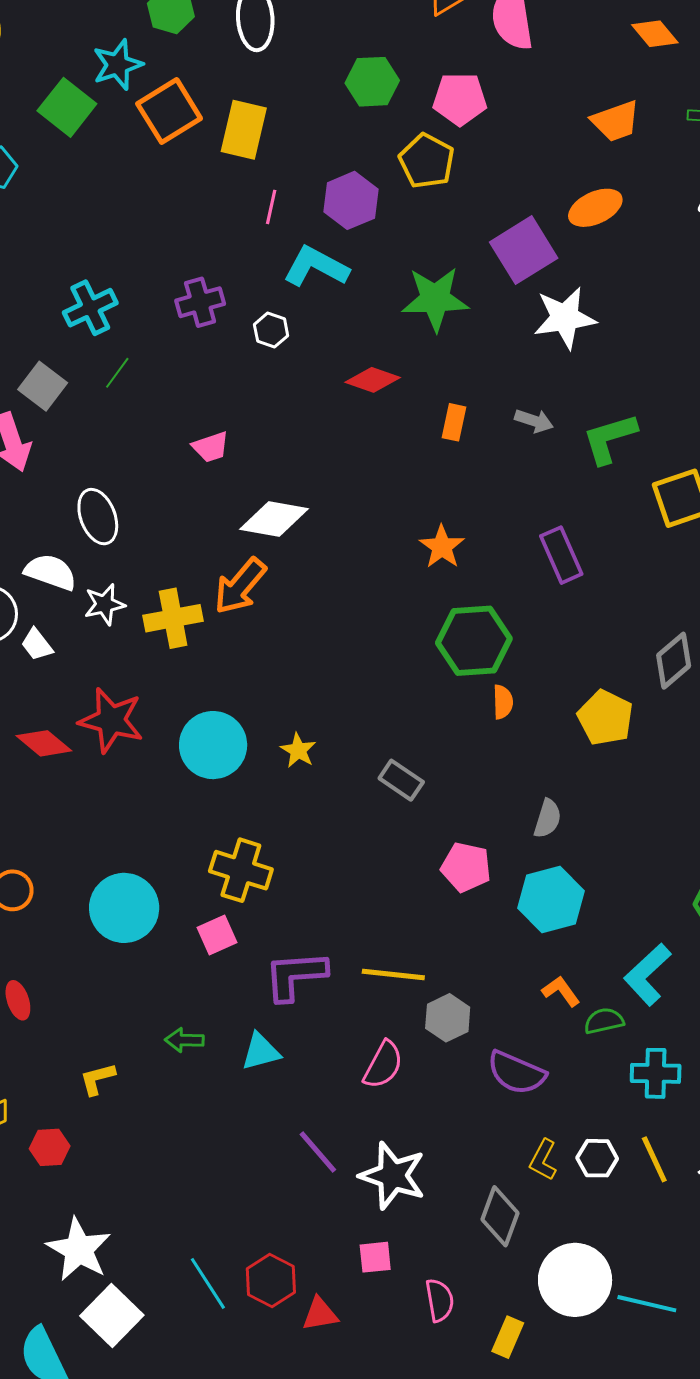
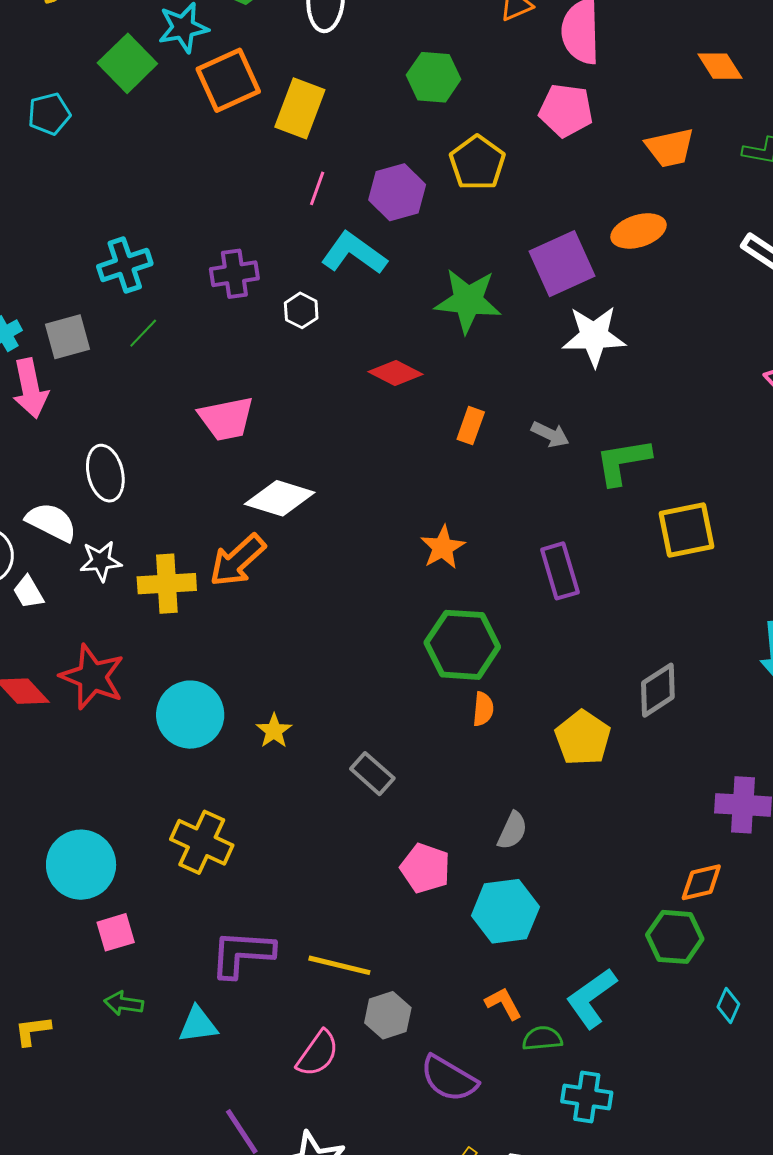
pink pentagon: (460, 99) -> (566, 110), moved
gray square: (43, 386) -> (67, 337), turned 30
pink trapezoid: (211, 447) -> (226, 419), size x1.5
pink square: (217, 935) -> (116, 932), moved

